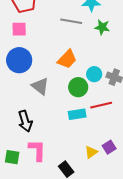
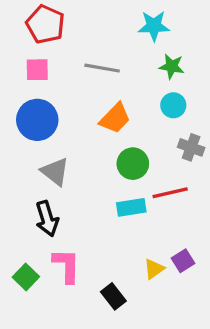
gray line: (71, 21) -> (102, 68), moved
cyan circle: (94, 74) -> (173, 105), moved
gray triangle: (40, 86) -> (55, 172), moved
green square: (12, 157) -> (26, 277), turned 35

